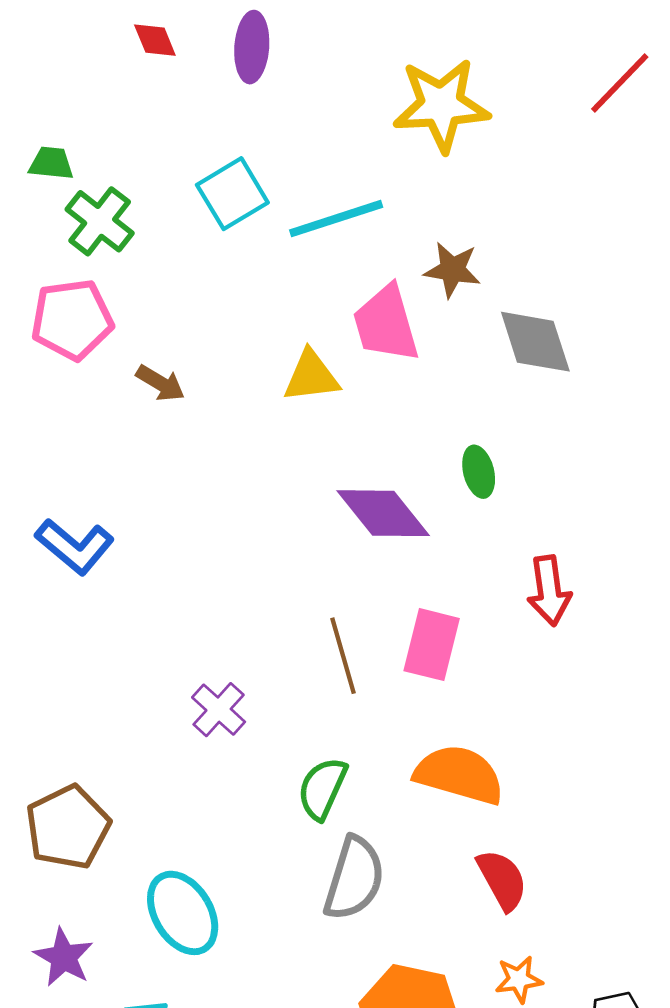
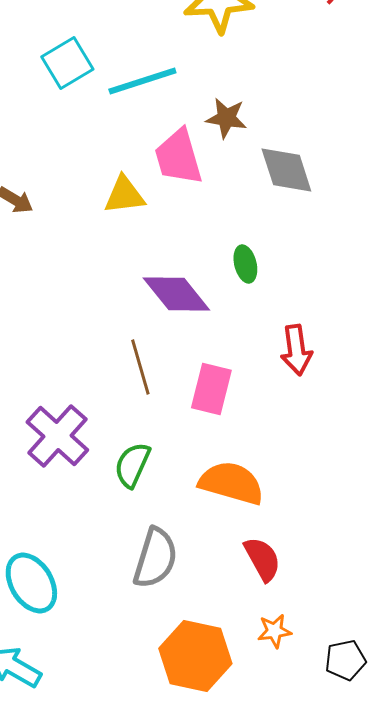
brown line: (343, 656) -> (140, 367), moved
purple cross: (219, 710) -> (57, 436), size x1.6
green semicircle: (322, 788) -> (132, 465), moved

